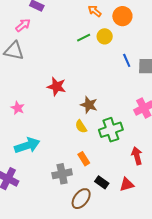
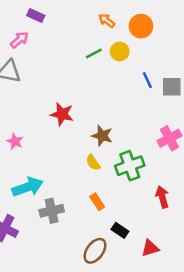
gray cross: (62, 174) -> (52, 211), moved
red triangle: (127, 184) -> (150, 248), moved

